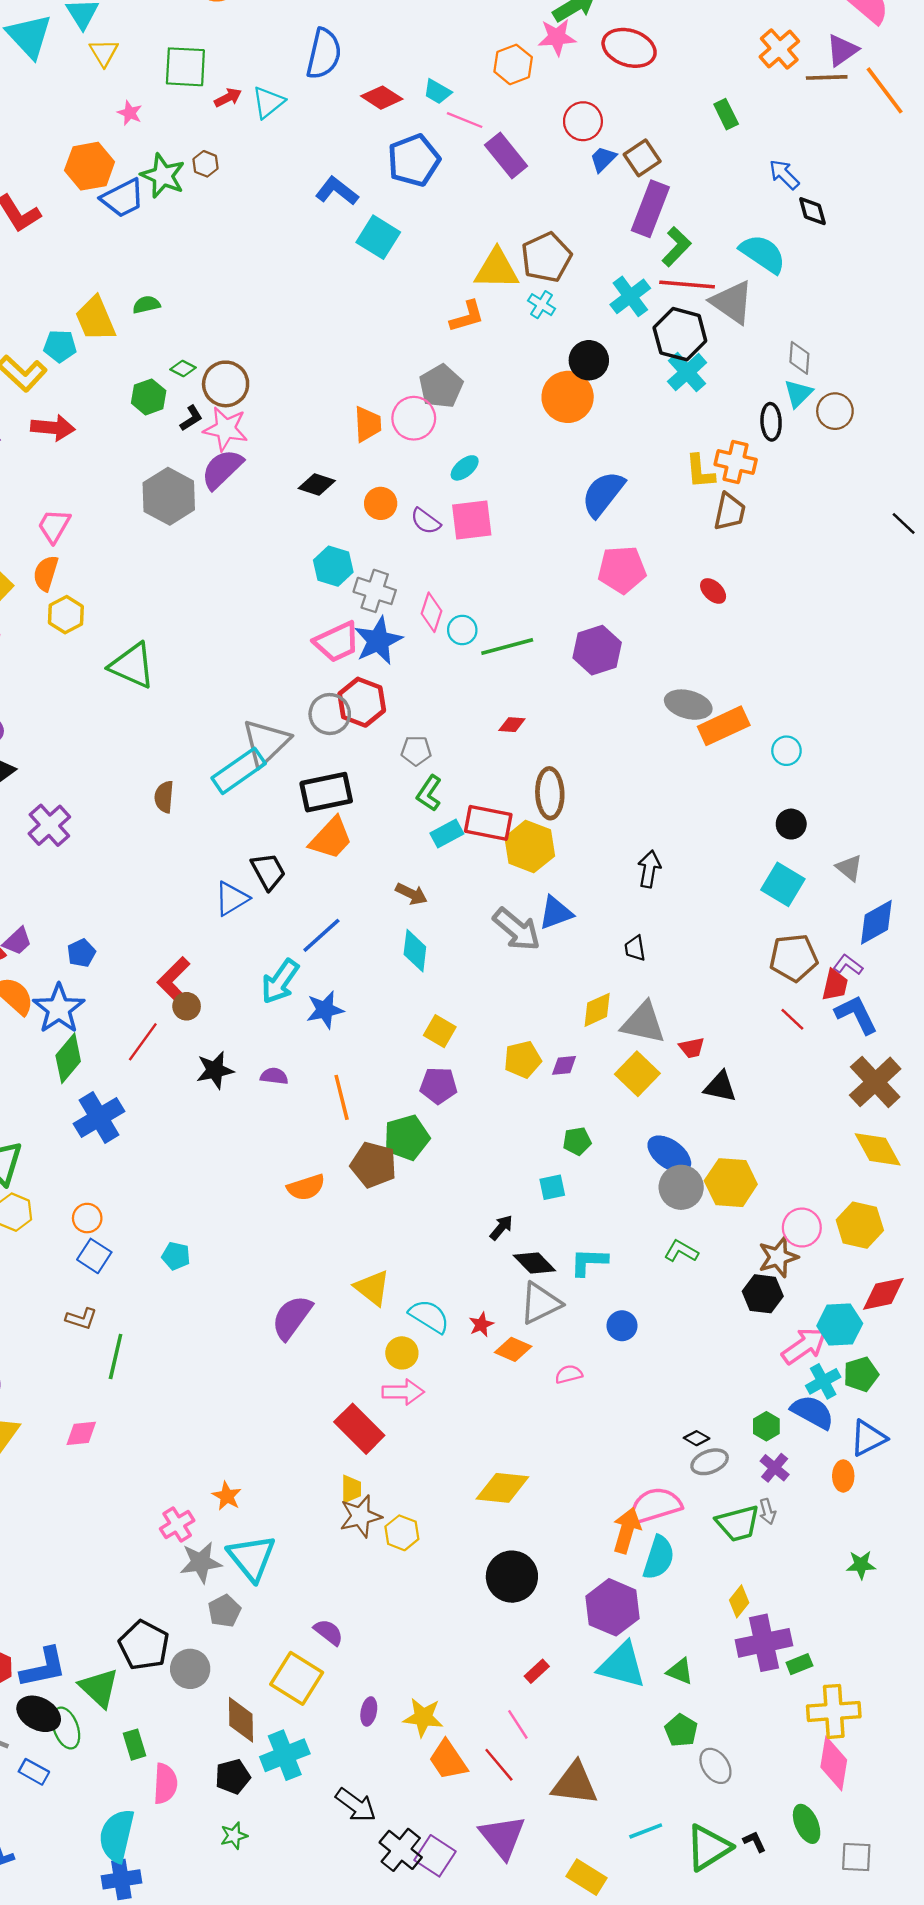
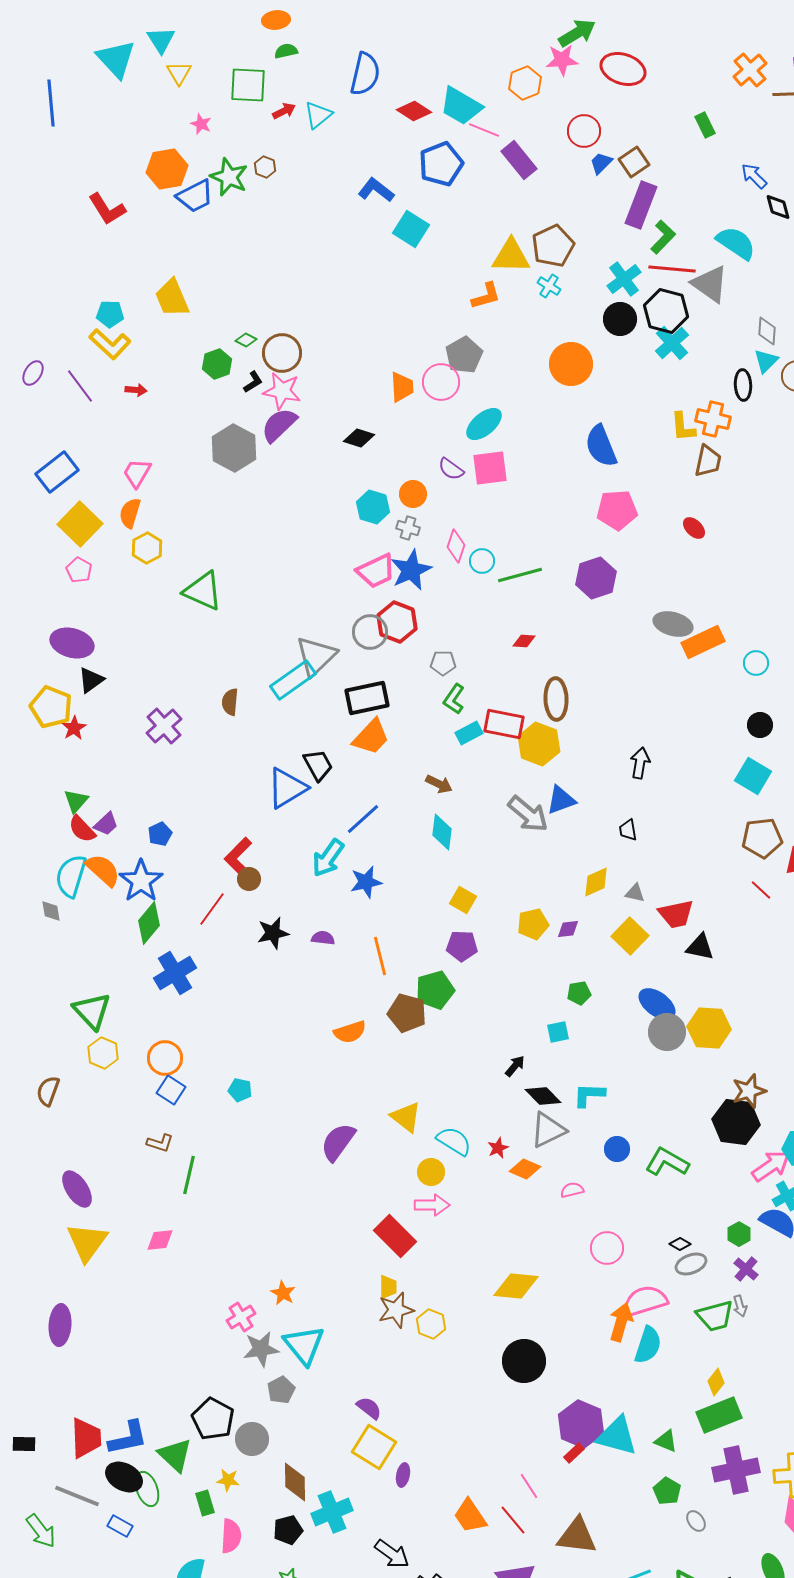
cyan trapezoid: (437, 92) -> (461, 106), size x1.8
green semicircle: (146, 305) -> (286, 51), moved
cyan pentagon: (60, 346) -> (110, 314), moved
black circle: (589, 360) -> (620, 319), moved
red arrow: (53, 428) -> (136, 390), size x0.6
cyan ellipse: (465, 468) -> (484, 424), size x1.5
blue semicircle: (603, 494) -> (601, 446), turned -60
orange circle: (381, 503) -> (413, 494), moved
gray cross: (375, 591) -> (408, 528), size x0.7
purple cross: (49, 825) -> (164, 726), moved
blue triangle: (232, 899) -> (287, 788), size x1.4
gray triangle: (643, 1023) -> (635, 893), size x0.5
red trapezoid: (692, 1048) -> (676, 914), size x1.6
orange circle: (87, 1218) -> (165, 1058), size x1.4
pink circle: (802, 1228) -> (607, 1248), moved
green L-shape: (681, 1251) -> (667, 1162), moved, size x1.5
black hexagon: (763, 1294) -> (736, 1122), size x1.4
purple hexagon: (613, 1607) -> (581, 1424), moved
purple cross: (764, 1643) -> (736, 1470), moved
green rectangle: (799, 1664) -> (719, 1415), moved, size x2.0
red rectangle: (537, 1671) -> (574, 1453), moved
yellow square: (297, 1678) -> (374, 1447), moved
yellow star: (423, 1717) -> (228, 1480), moved, size x0.7
gray ellipse: (715, 1766) -> (696, 1521), size x0.7

